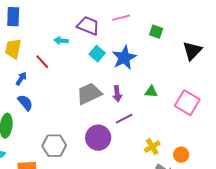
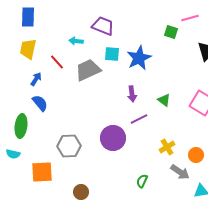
pink line: (121, 18) -> (190, 18), moved
cyan square: (97, 54) -> (112, 54), turned -35
green triangle: (151, 92) -> (164, 100), moved, turned 32
gray trapezoid: (89, 94) -> (88, 70), moved

